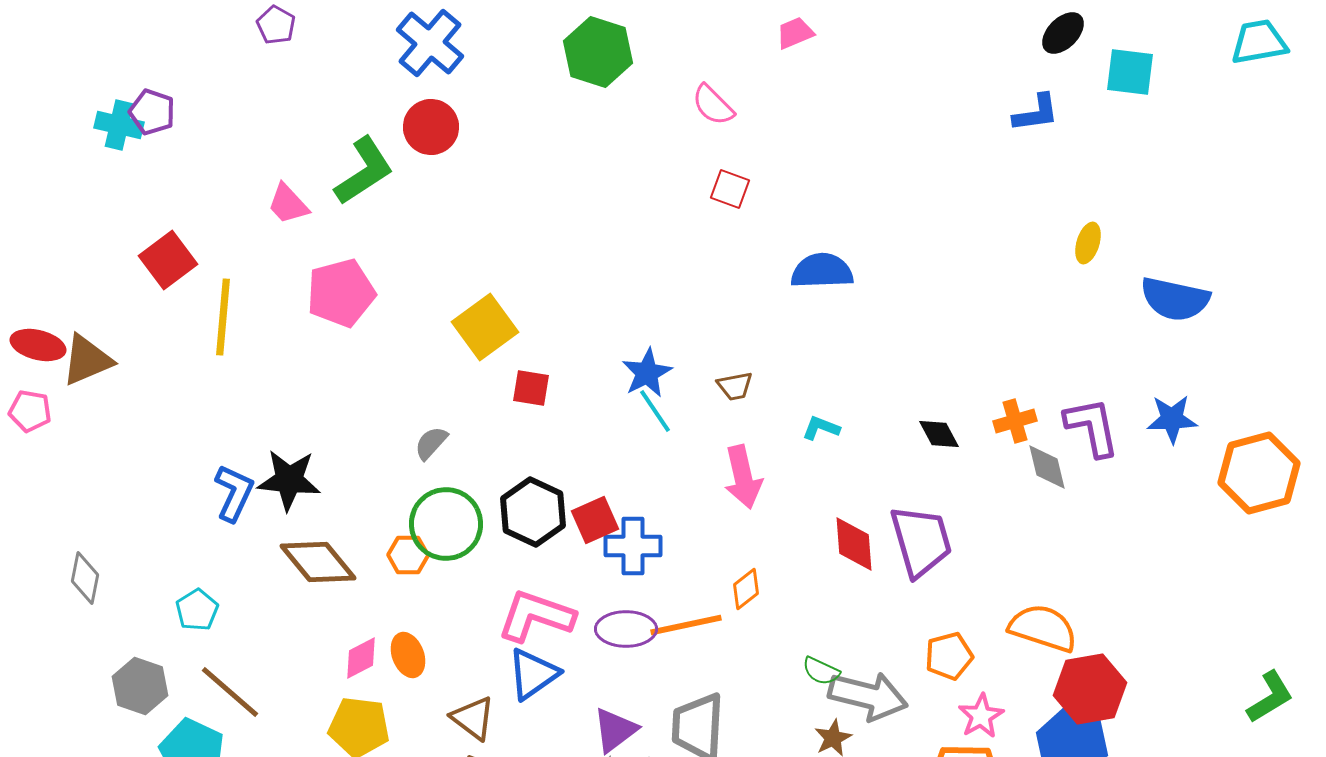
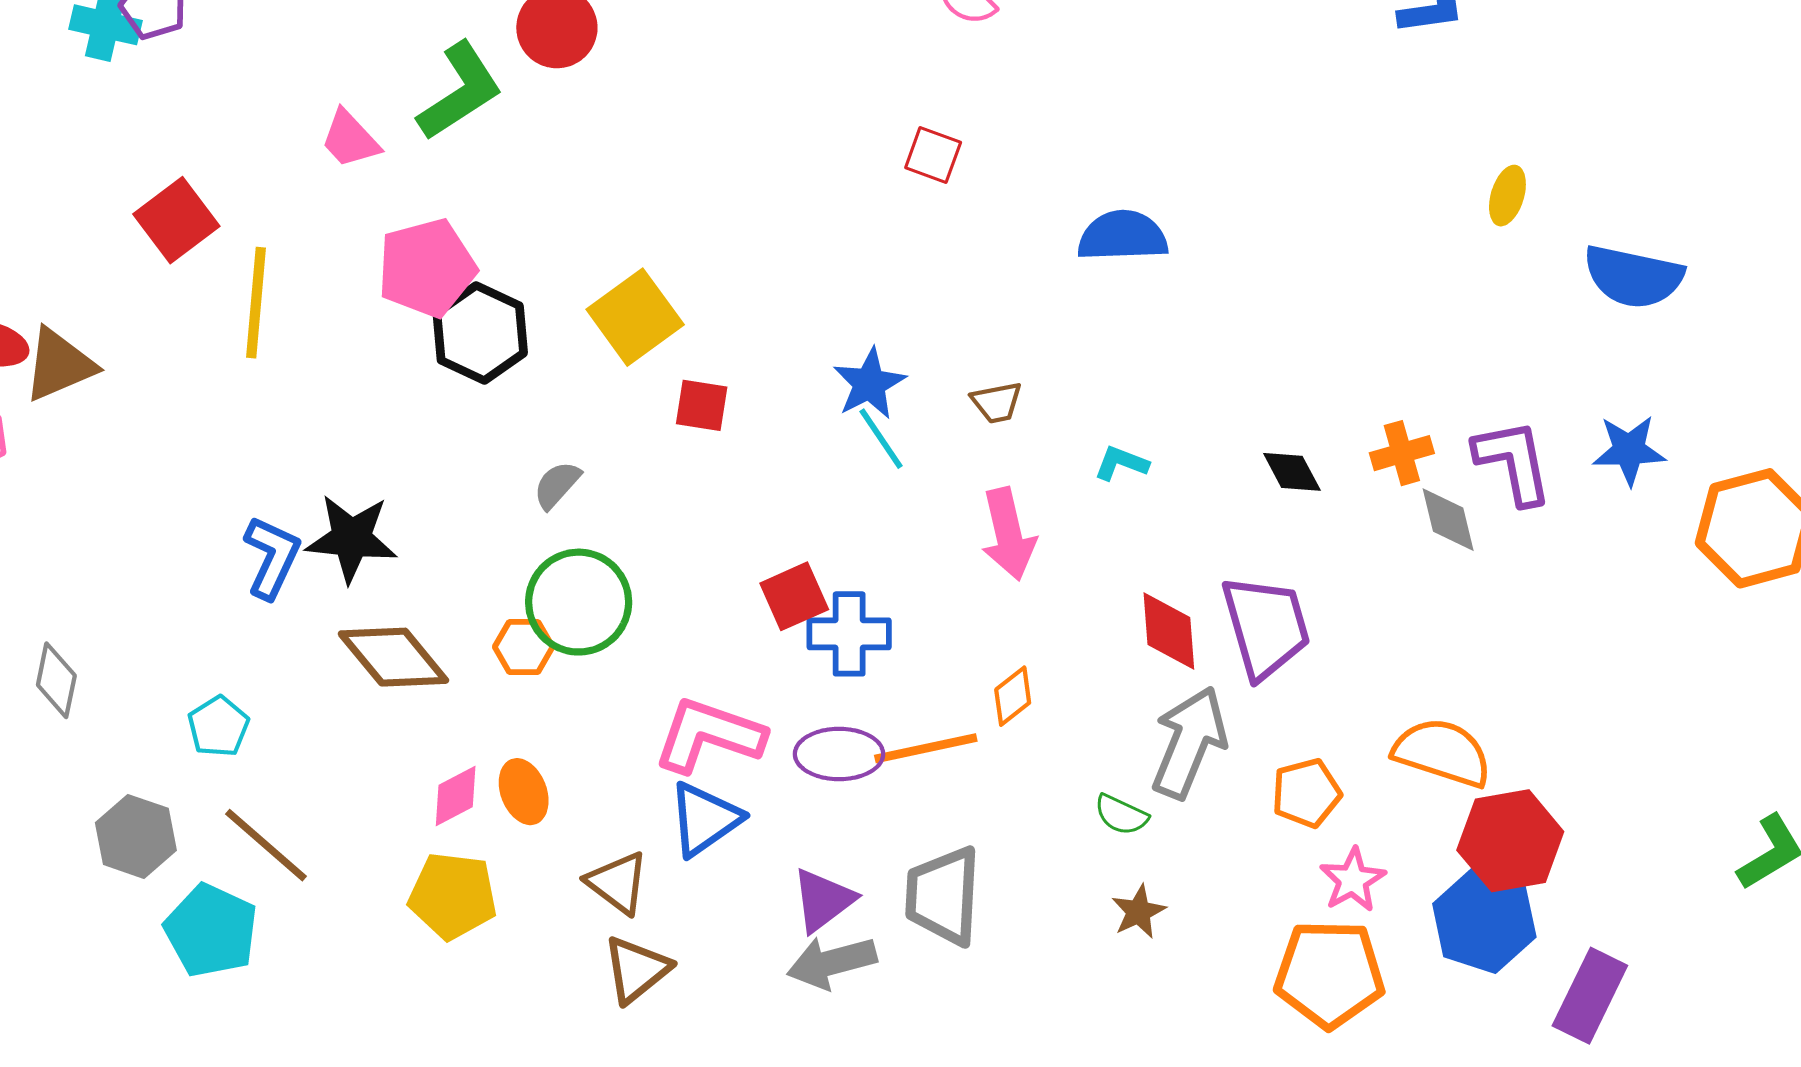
red square: (730, 189) -> (933, 155), moved
black hexagon: (533, 512) -> (480, 333), moved
gray arrow: (868, 696) -> (1189, 742), moved, turned -82

